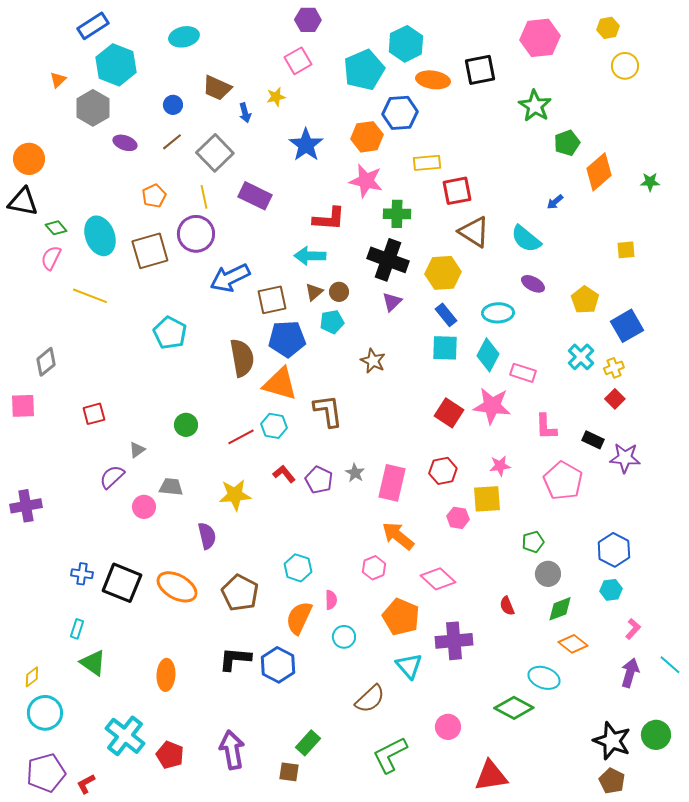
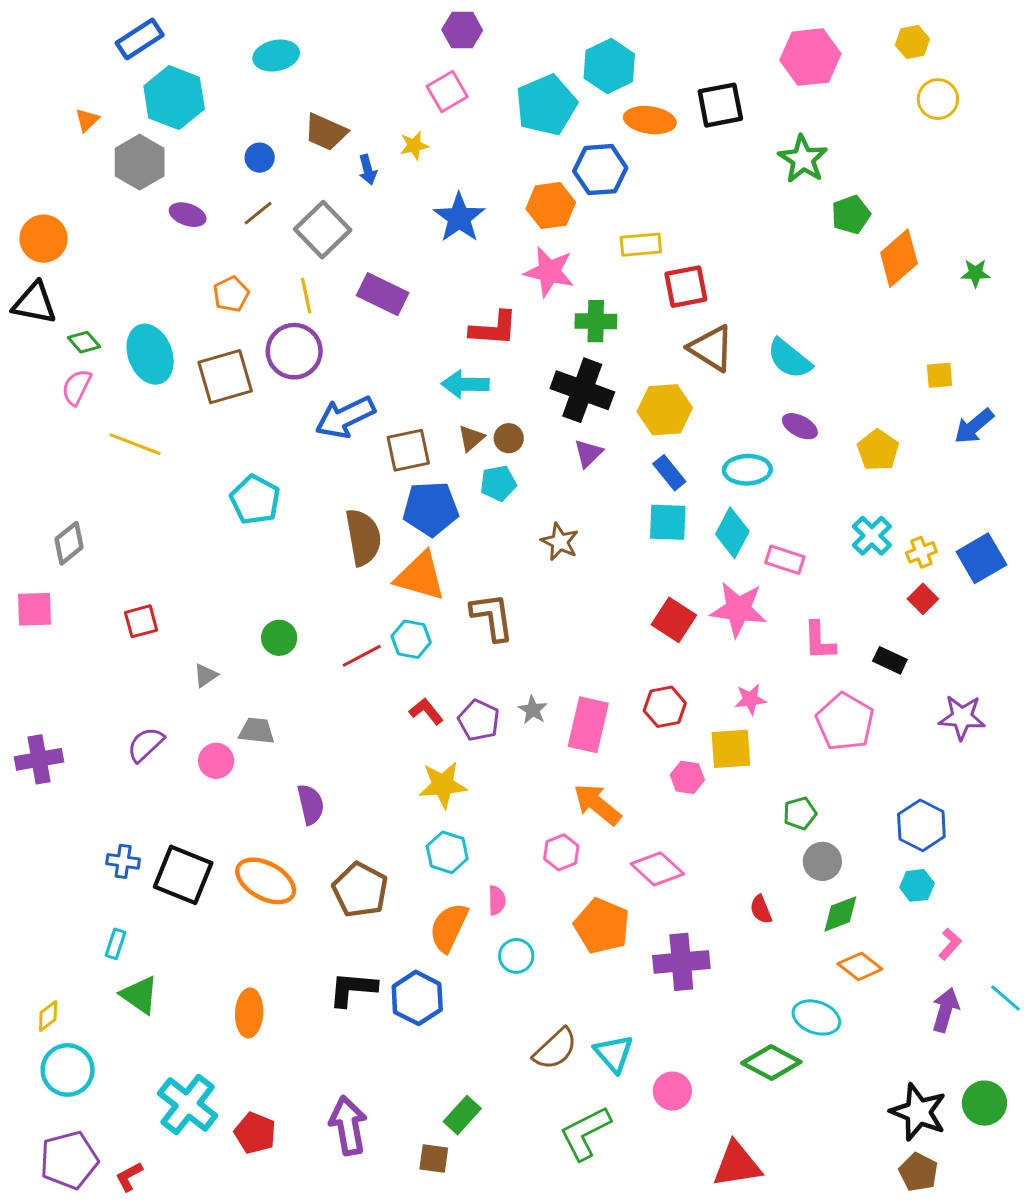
blue arrow: (555, 202) -> (974, 426), moved, size x1.6
blue square: (627, 326) -> (981, 558), moved
purple star: (625, 458) -> (962, 717), moved
purple semicircle: (112, 477) -> (146, 744), moved
yellow star: (235, 495) -> (443, 785), moved
cyan triangle: (409, 666) -> (614, 1053), moved

